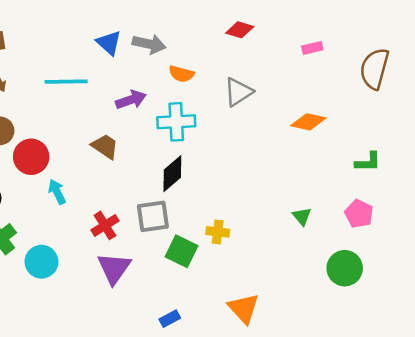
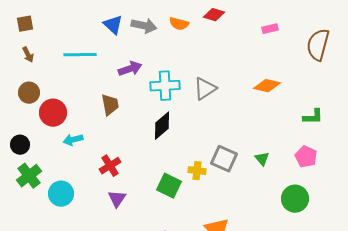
orange semicircle: (181, 74) -> (179, 24), moved
gray triangle: (238, 92) -> (205, 89), moved
brown trapezoid: (105, 146) -> (110, 105), turned 45
cyan arrow: (57, 192) -> (73, 140), turned -78
gray square: (153, 216) -> (224, 159), moved, turned 32
purple triangle: (114, 268) -> (117, 199), size x0.7

